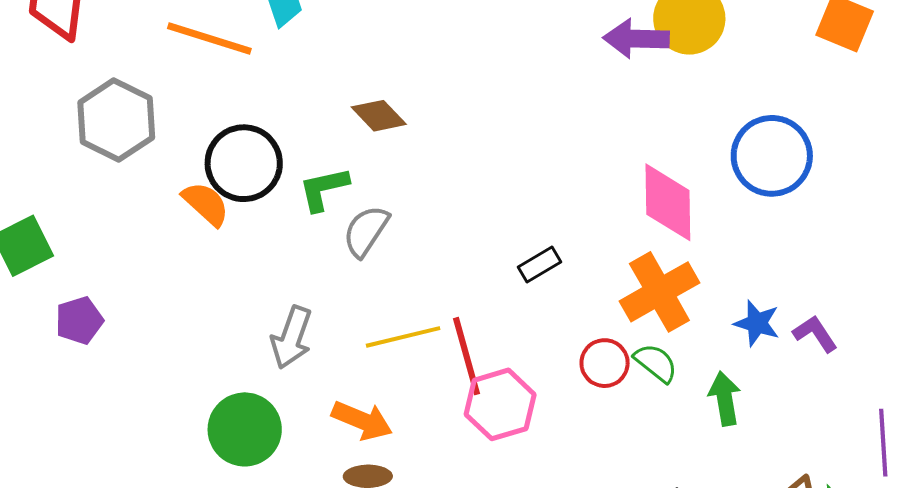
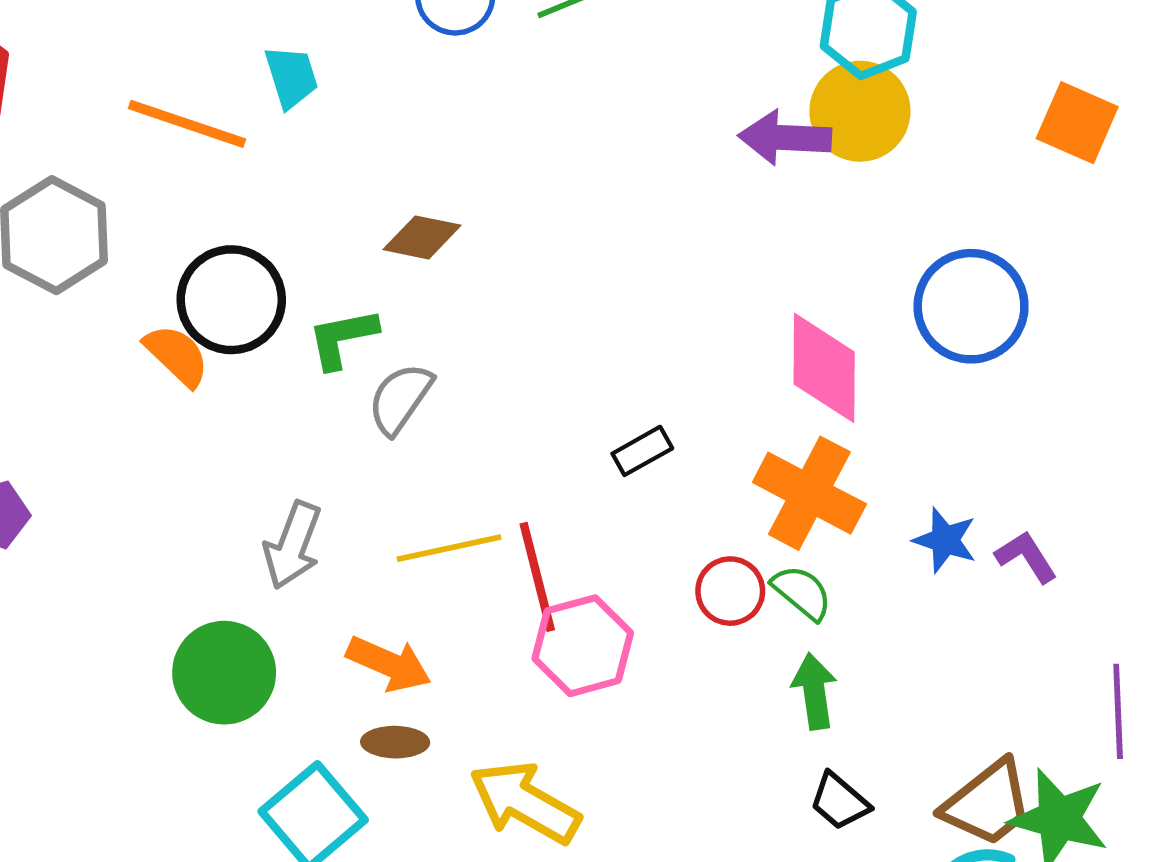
brown diamond: (379, 116) -> (422, 237), turned -36
orange cross: (659, 292) -> (809, 493), turned -34
green arrow: (725, 399) -> (814, 691), moved

